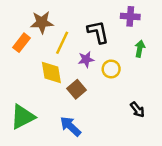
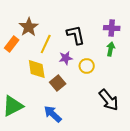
purple cross: (130, 16) -> (112, 28), moved
brown star: (42, 22) -> (29, 27), turned -30
black arrow: (137, 110) -> (109, 100), size x1.6

